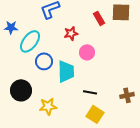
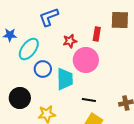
red rectangle: (99, 18) -> (97, 34), moved, turned 40
pink circle: (87, 52) -> (86, 60), size x1.6

